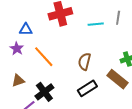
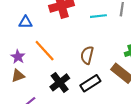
purple star: (17, 49) -> (18, 57), moved
black cross: (44, 92) -> (60, 82), moved

